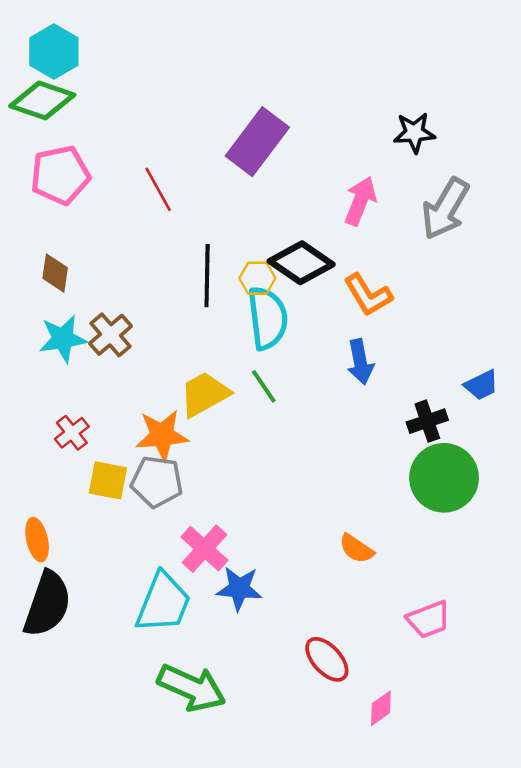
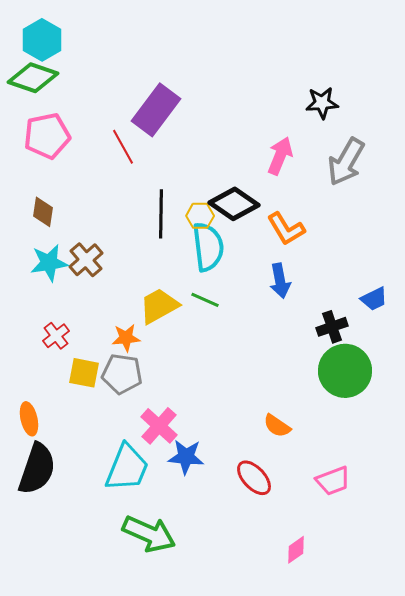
purple rectangle: (257, 142) -> (156, 110), moved
green line: (264, 386) -> (205, 300), turned -32
orange star: (162, 435) -> (126, 338), size x0.7
red ellipse: (327, 659) -> (254, 478), moved

